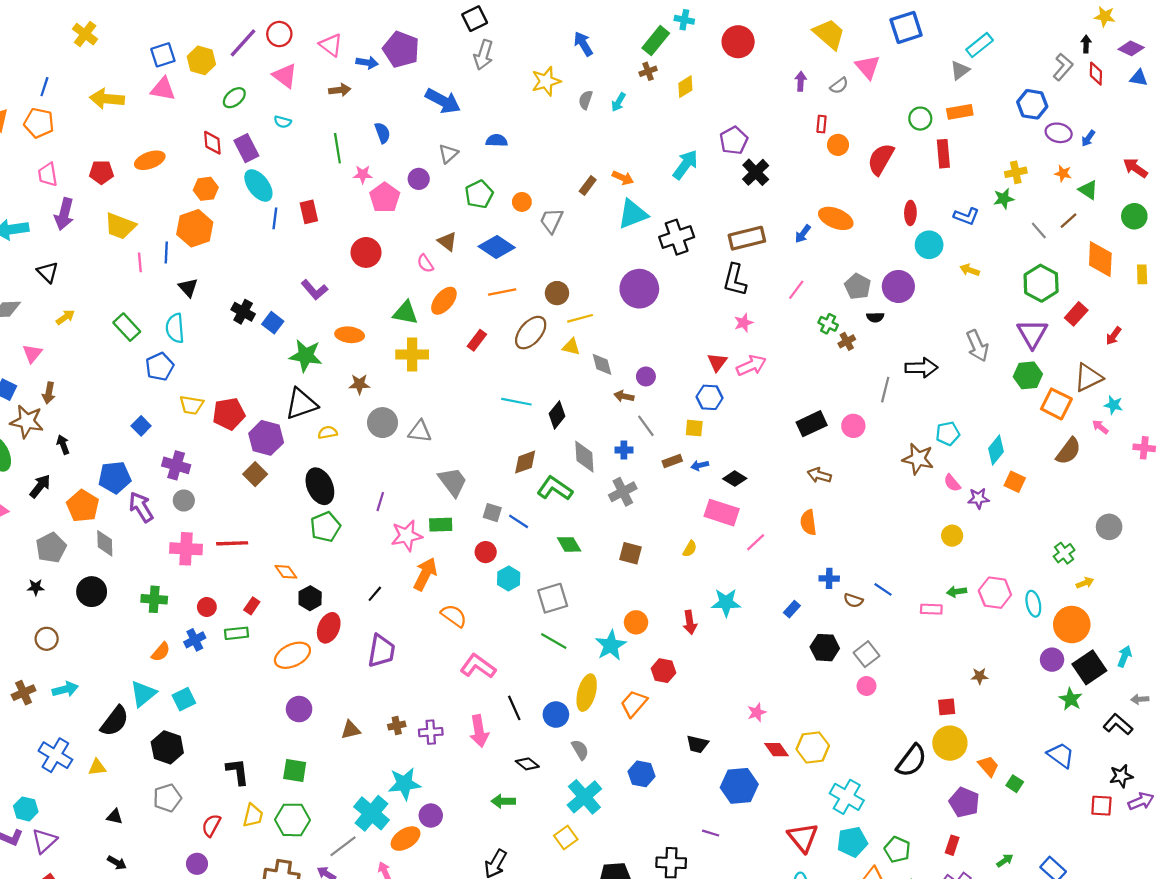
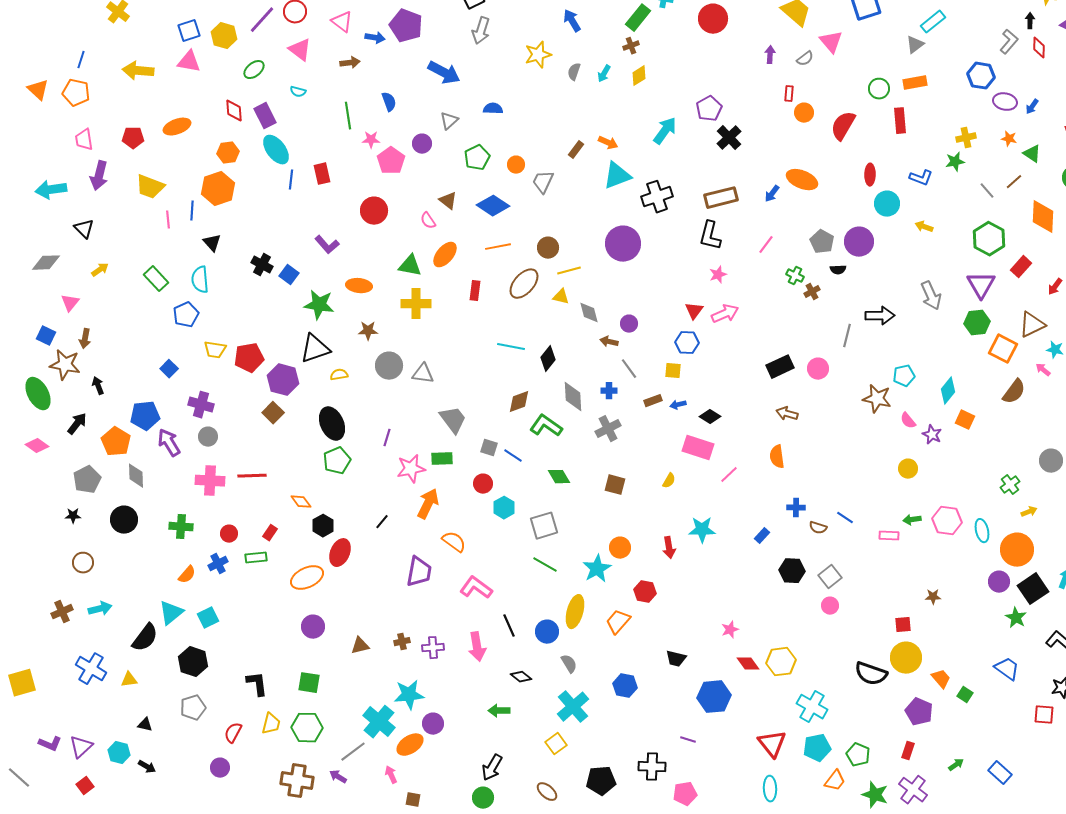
yellow diamond: (685, 87) -> (639, 76), moved
red rectangle: (477, 340) -> (475, 291), turned -30
purple star: (978, 498) -> (932, 435), turned 30
purple trapezoid: (381, 651) -> (419, 572), moved
black semicircle: (912, 761) -> (871, 674), turned 72
cyan hexagon: (26, 809) -> (119, 753), moved

